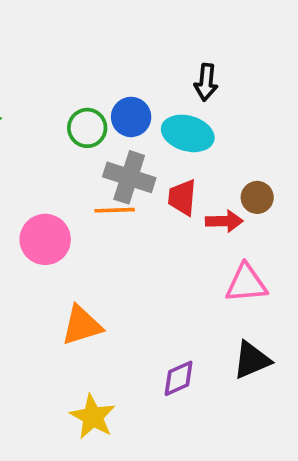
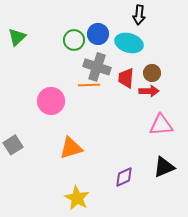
brown circle: (257, 197) -> (152, 73), moved

